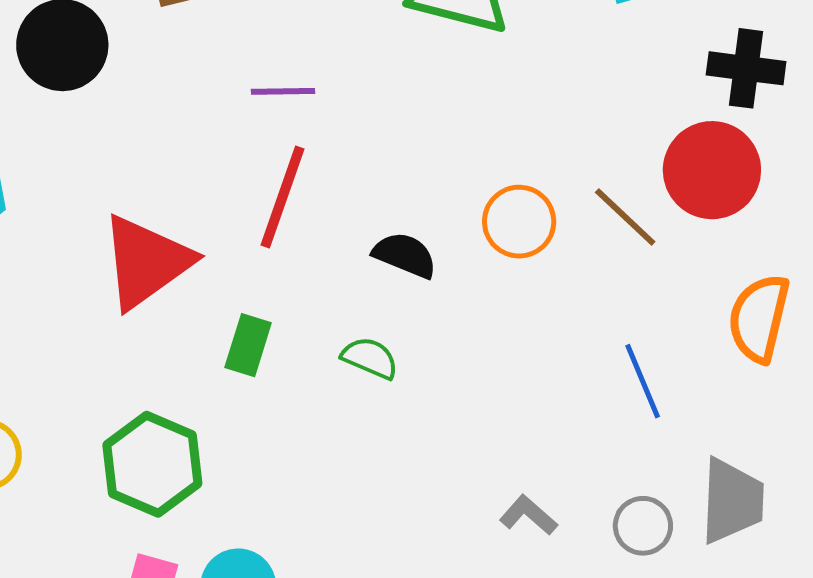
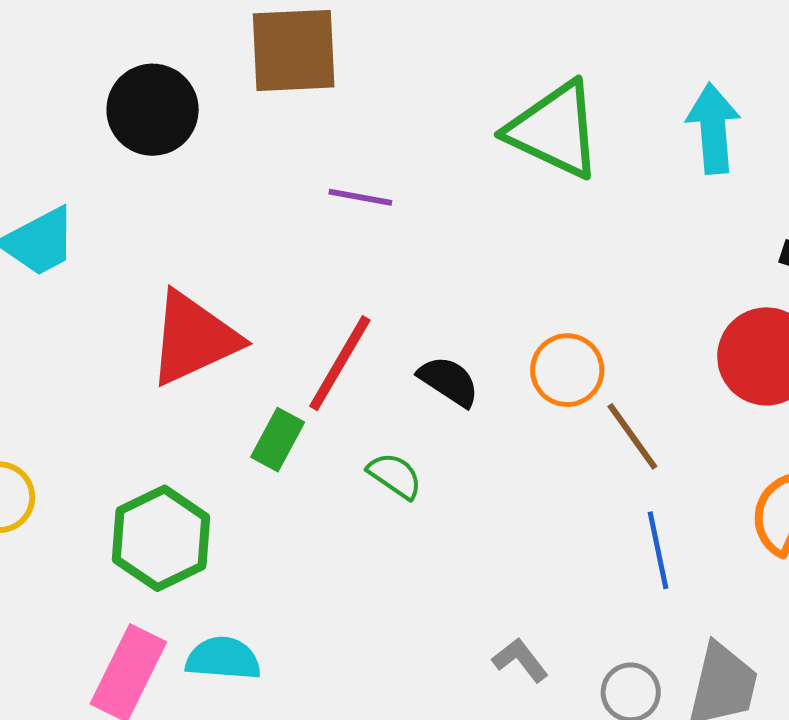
red line: (282, 197) -> (340, 363), moved
brown line: (625, 217) -> (632, 436), moved

